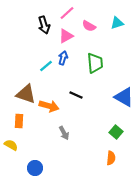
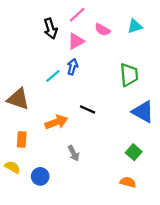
green trapezoid: (95, 63) -> (129, 75), moved
brown triangle: (26, 94) -> (18, 99), moved
orange arrow: (49, 106) -> (56, 122), turned -36
orange semicircle: (111, 158) -> (128, 182), turned -80
blue circle: (35, 168) -> (40, 176), moved

